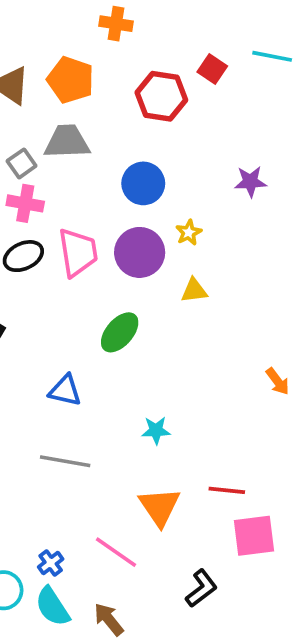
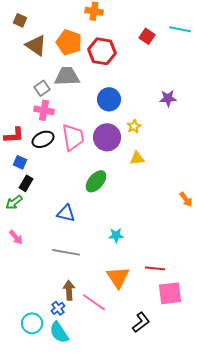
red hexagon: (161, 96) -> (102, 51), moved
orange arrow: (278, 381) -> (186, 199), moved
brown arrow: (109, 619) -> (69, 290), moved, turned 36

